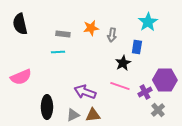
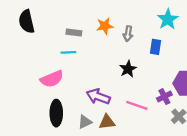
black star: (123, 63) -> (128, 69), moved
pink semicircle: (21, 77) -> (52, 79), moved
pink line: (120, 86) -> (137, 105), moved

